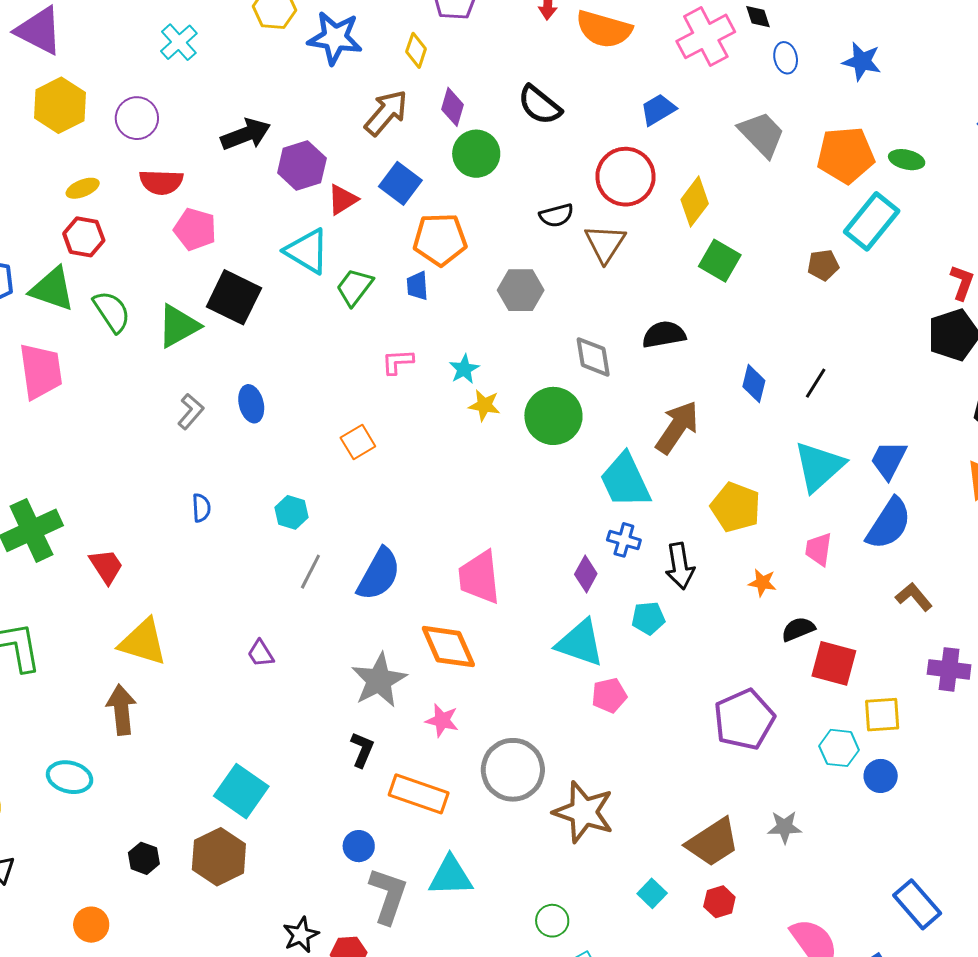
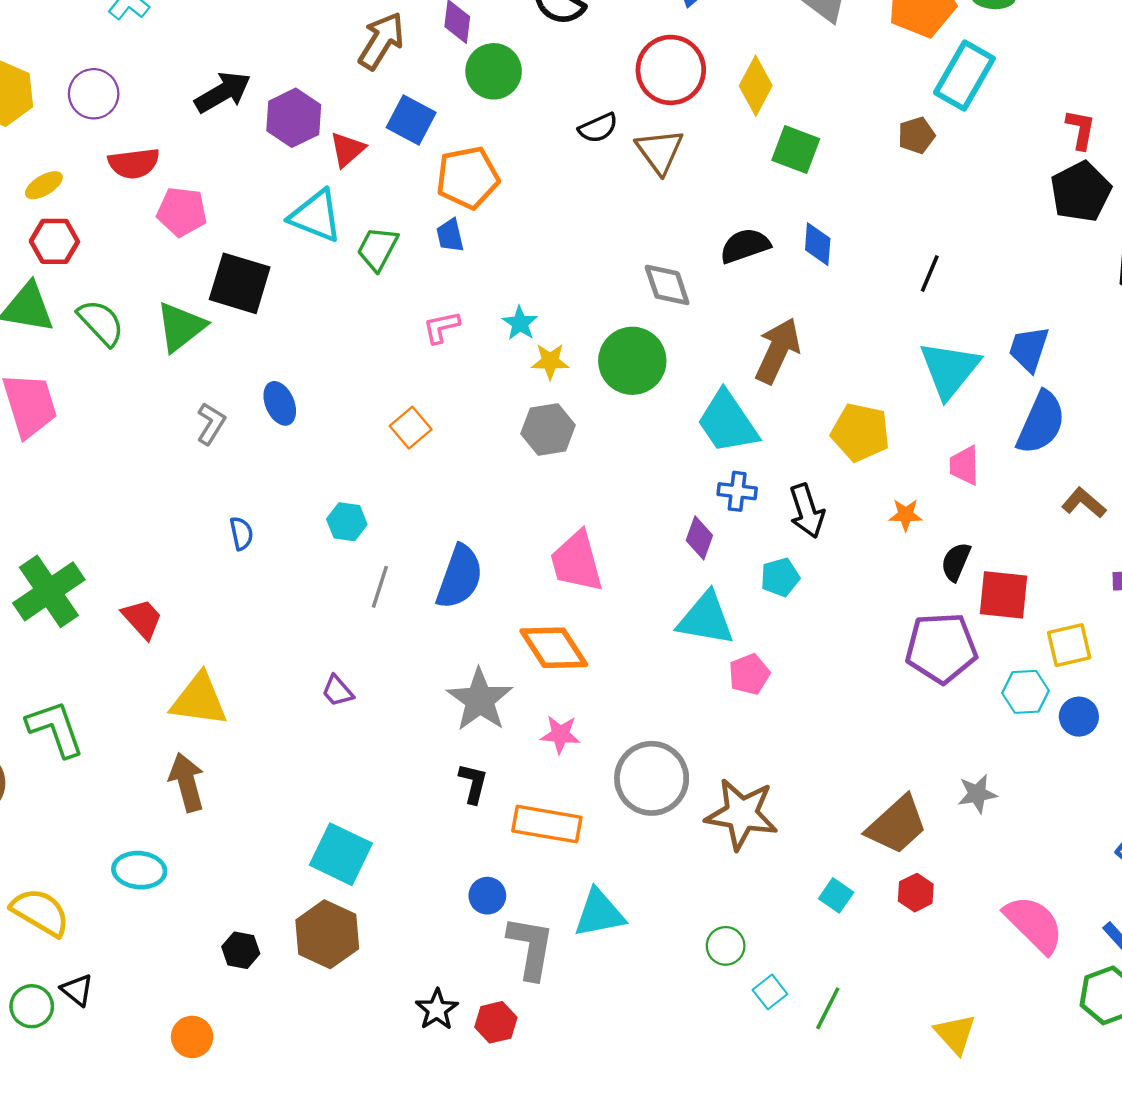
gray hexagon: (521, 290) -> (548, 429), moved
blue diamond: (754, 384) -> (818, 244), moved
black semicircle: (798, 629) -> (956, 562), turned -36
purple pentagon: (744, 719) -> (941, 648), moved, turned 30

